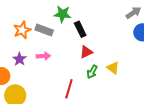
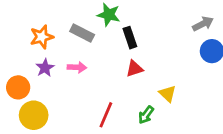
orange star: (22, 30) -> (42, 37), moved
green arrow: (92, 72) -> (146, 115), moved

